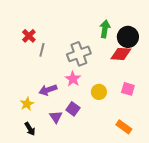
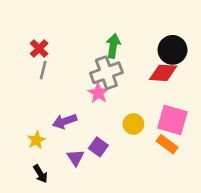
green arrow: (105, 29) -> (113, 46), moved
gray line: (42, 50) -> (43, 70), moved
pink star: (73, 79) -> (98, 93), moved
pink square: (128, 89) -> (172, 120), size x1.6
orange rectangle: (124, 127) -> (167, 144), moved

